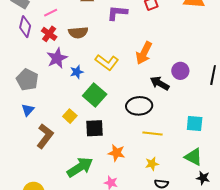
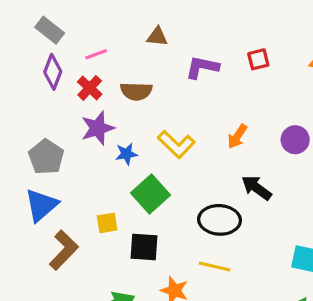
orange arrow: (144, 53) -> (237, 136), size x0.7
purple circle: (180, 71) -> (295, 140), moved
blue triangle: (28, 110) -> (41, 205), size x1.6
yellow square: (70, 116) -> (107, 223), turned 32
yellow line: (152, 134) -> (215, 266), moved

